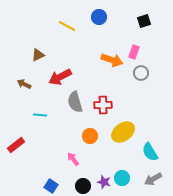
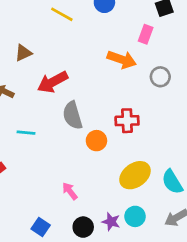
pink rectangle: (134, 52) -> (146, 34), moved
red cross: (103, 105) -> (127, 121), moved
yellow ellipse: (123, 132) -> (135, 175), moved
orange circle: (90, 136) -> (96, 141), moved

